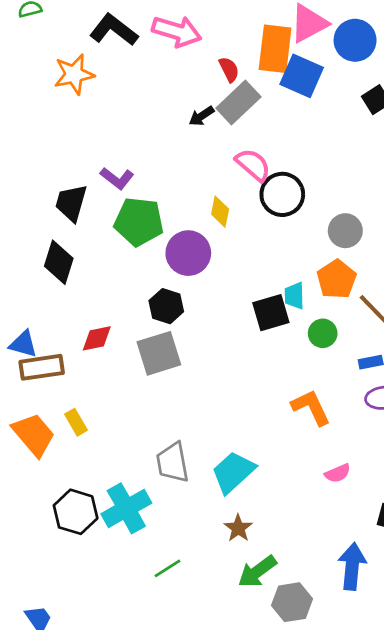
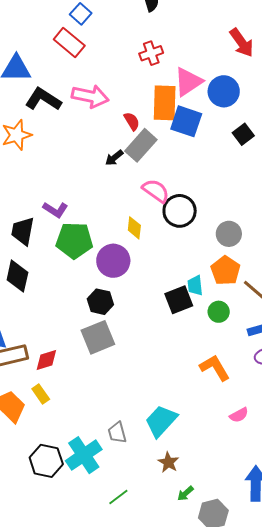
red diamond: (97, 338) -> (46, 360), moved
gray trapezoid: (173, 462) -> (117, 433), moved, size x0.7
green arrow: (257, 571) -> (185, 493), size x0.6

